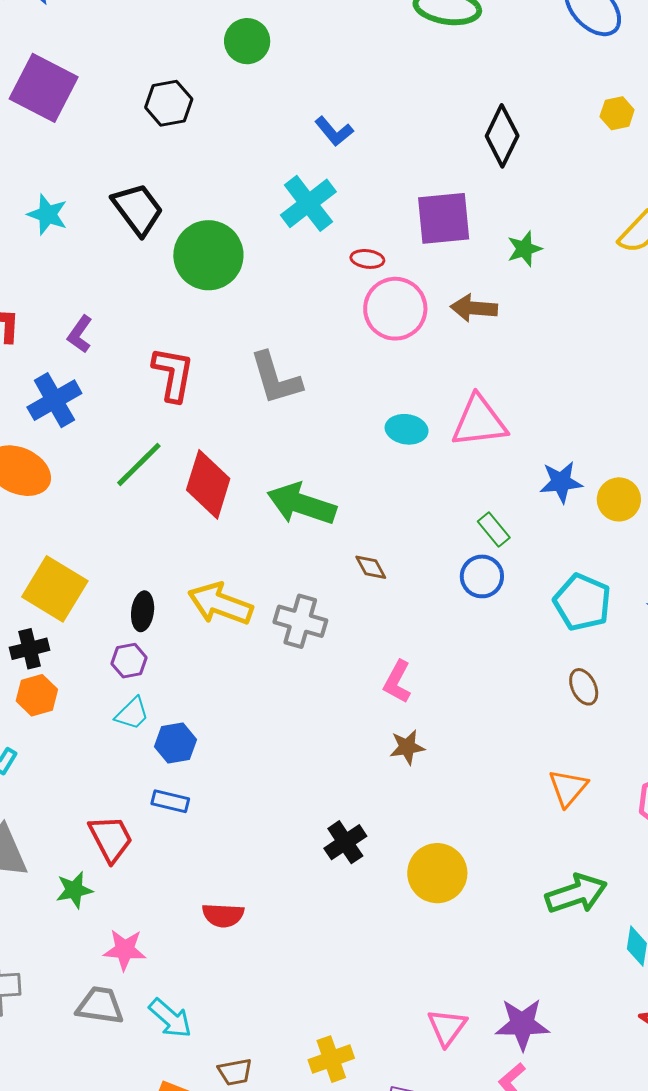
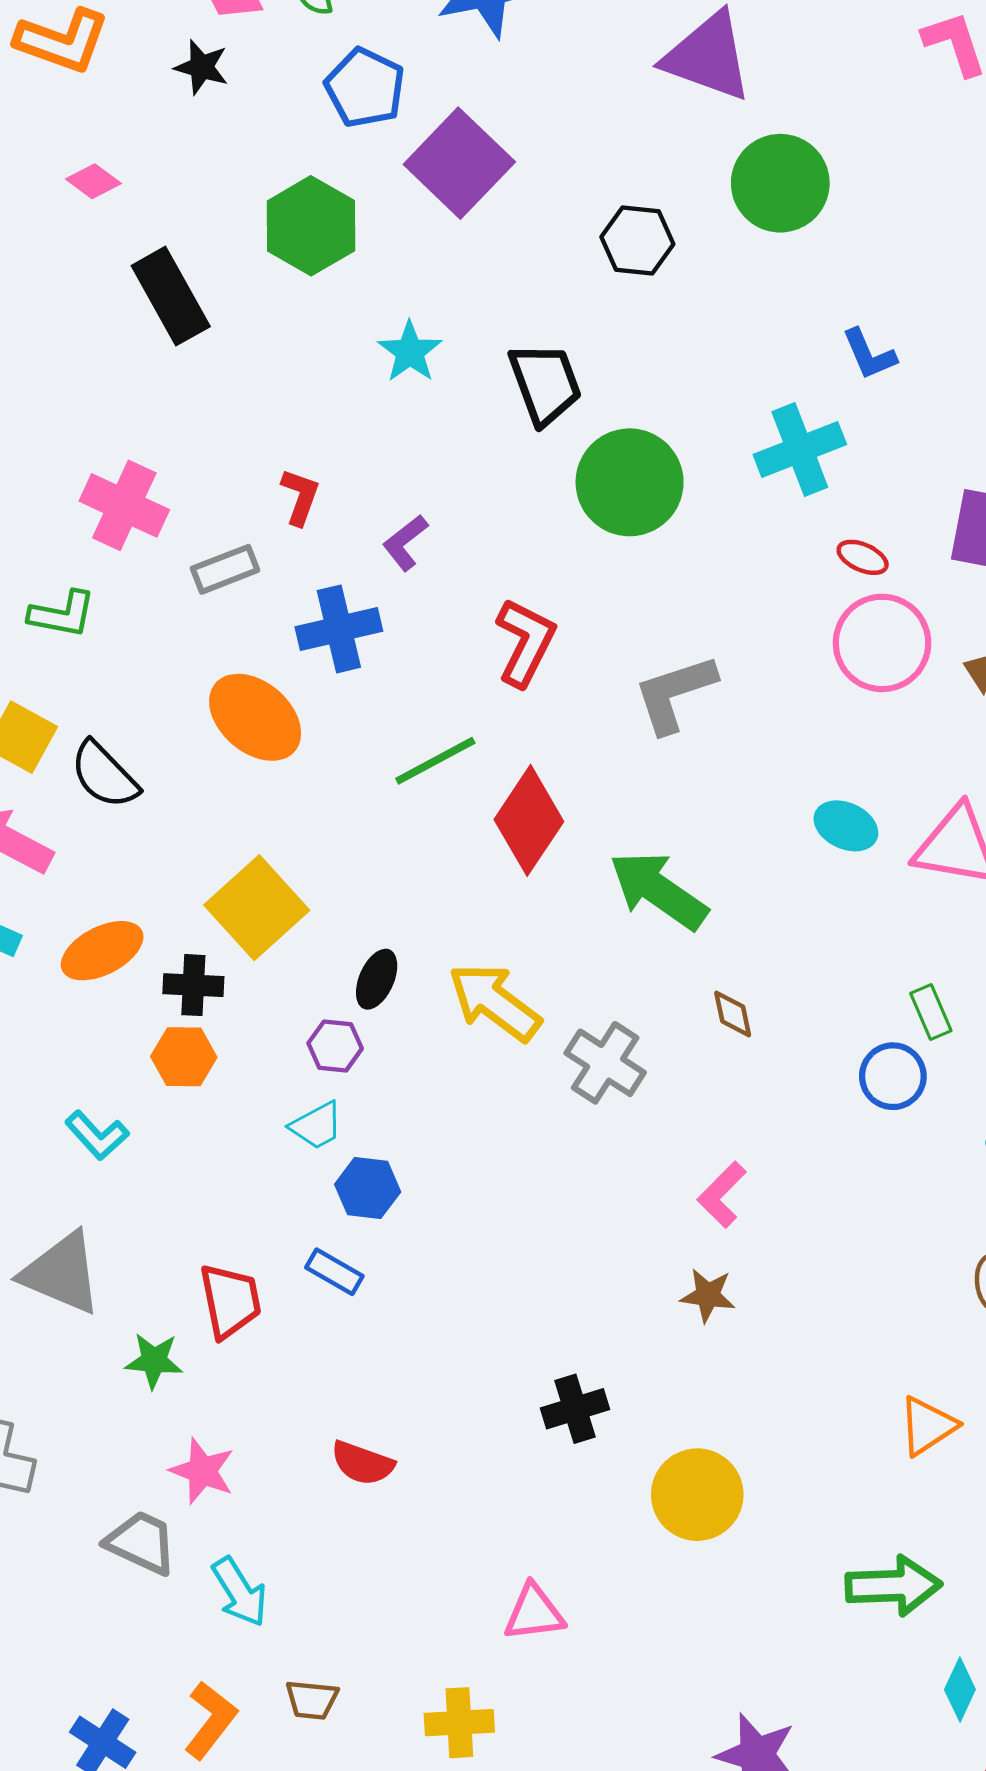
green circle: (247, 41) -> (780, 183), size x1.4
gray L-shape: (276, 378) -> (675, 693), turned 72
pink triangle: (447, 1027) -> (534, 1613), moved, turned 30

